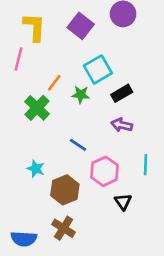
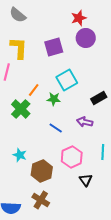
purple square: (81, 26) -> (54, 47), turned 36
black rectangle: (122, 93) -> (99, 98), moved
blue line: (78, 145) -> (56, 128), moved

